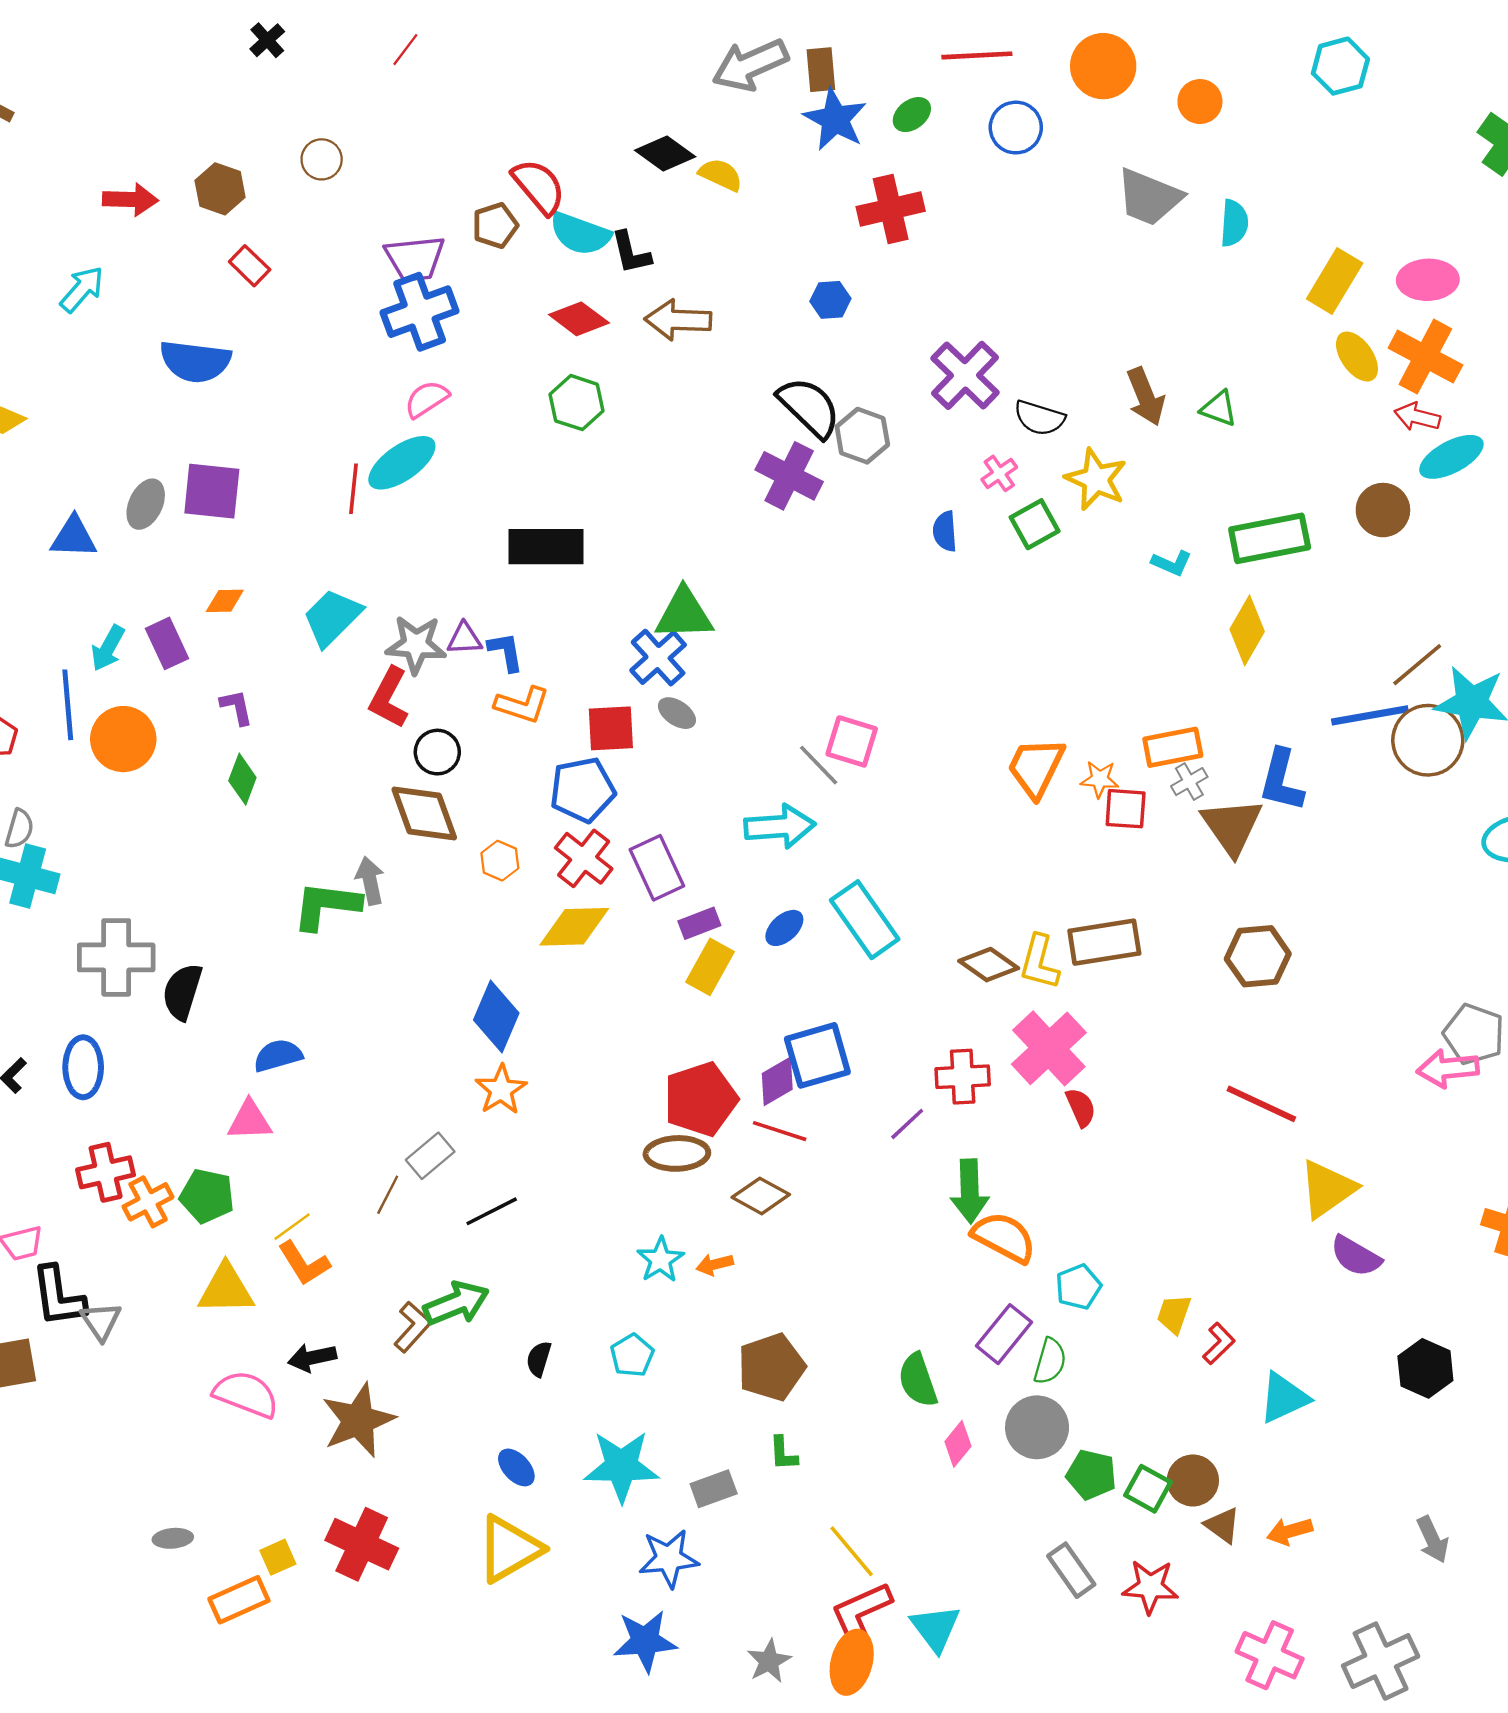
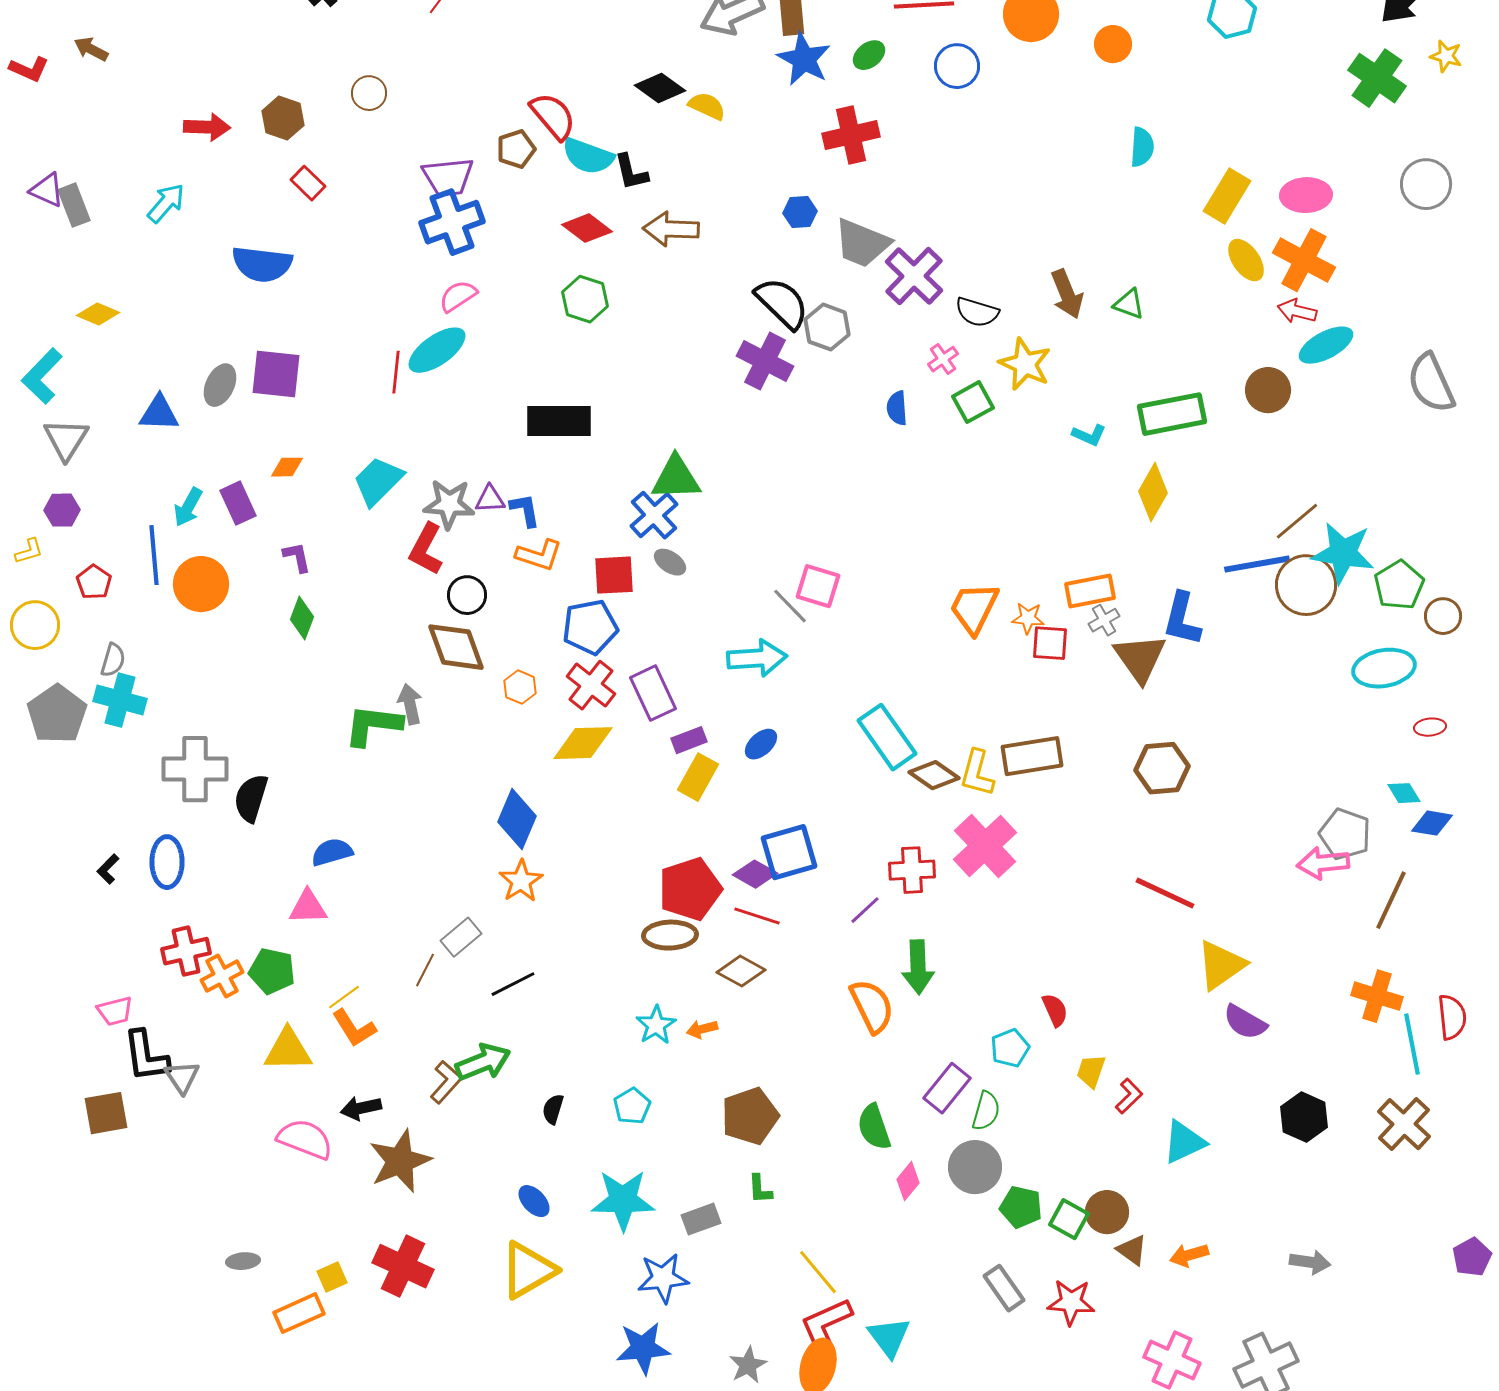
gray trapezoid: (1149, 197) -> (862, 243), moved
cyan rectangle: (865, 920) -> (887, 737), moved
purple diamond: (777, 1081) -> (755, 874), turned 60
red semicircle: (1081, 1107) -> (1055, 1010), moved
orange semicircle: (1004, 1237) -> (872, 1006), moved, turned 36
gray arrow: (1433, 1540) -> (1310, 1262), turned -57

